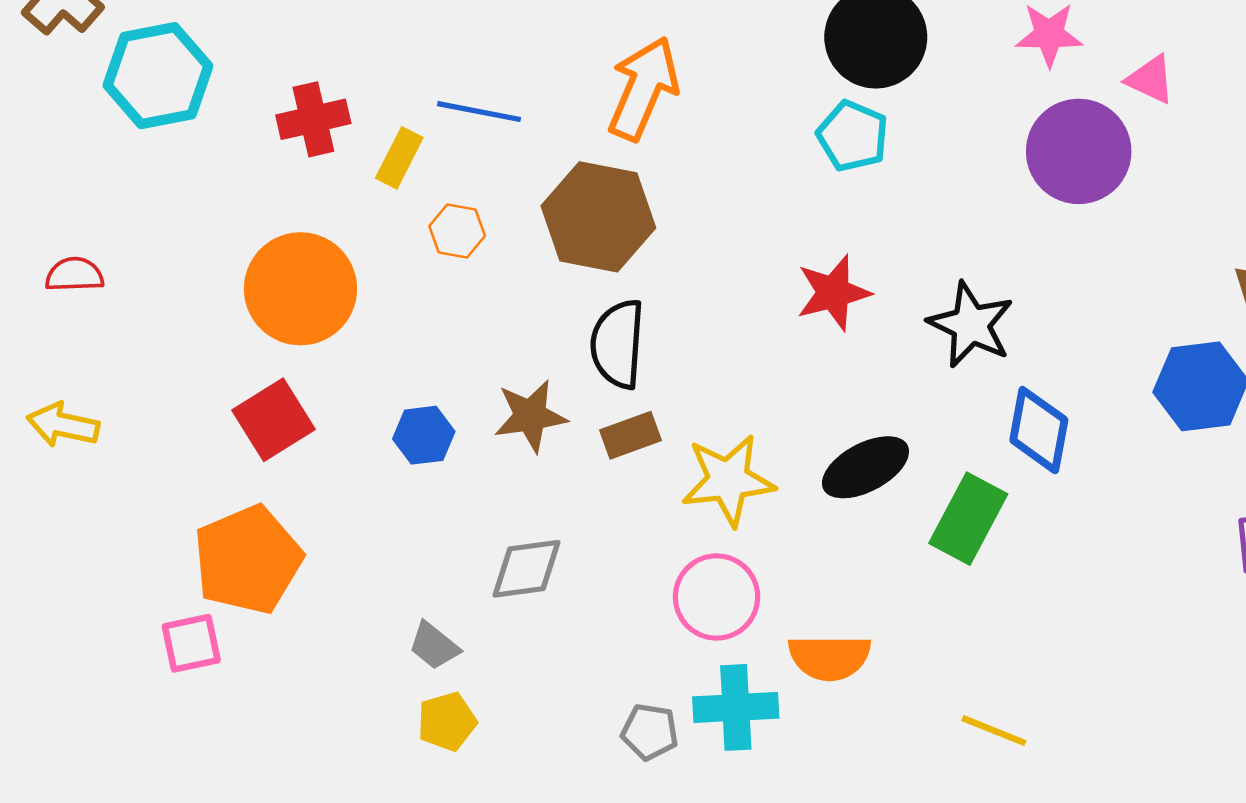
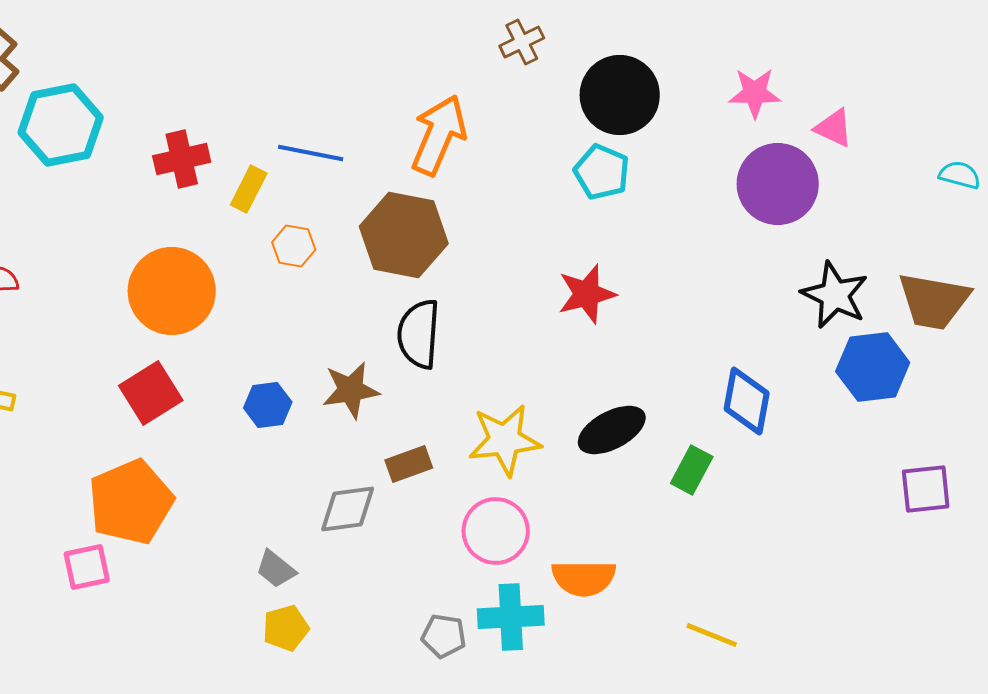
black star: (971, 325) -> (835, 295), moved
brown rectangle: (630, 435) -> (409, 464), moved
green rectangle: (968, 519) -> (692, 470), size x0.7

